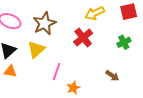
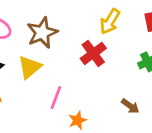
yellow arrow: (95, 13) -> (110, 21), turned -36

